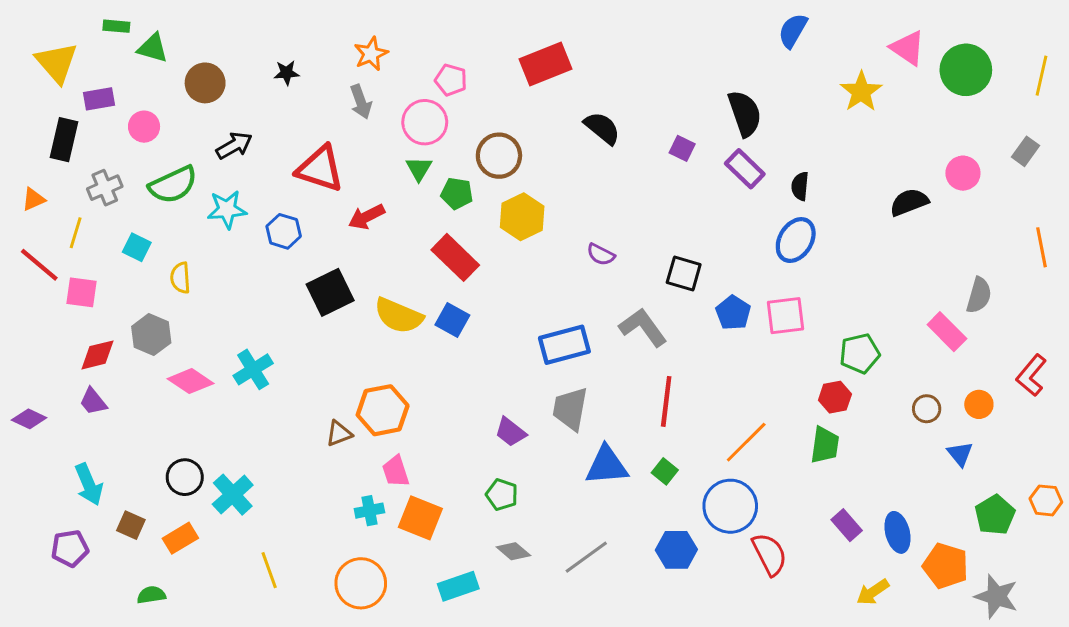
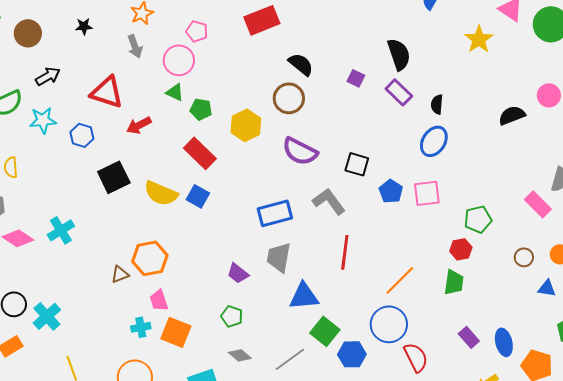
brown circle: (499, 156) -> (289, 98), moved
green triangle: (419, 169) -> (175, 92), turned -36
purple semicircle: (601, 255) -> (300, 151), size x1.8
blue triangle: (960, 454) -> (547, 288), turned -42
green square: (665, 471) -> (325, 331), moved, size x1.6

